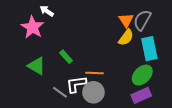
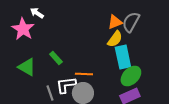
orange triangle: (126, 20) -> (115, 22), turned 42
cyan rectangle: (149, 49) -> (123, 57), moved
gray line: (60, 92) -> (50, 93), turned 35

